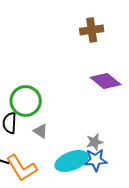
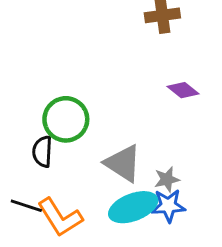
purple diamond: (106, 81) -> (183, 90), size x0.7
gray triangle: (41, 131) -> (123, 163), moved, size x1.8

